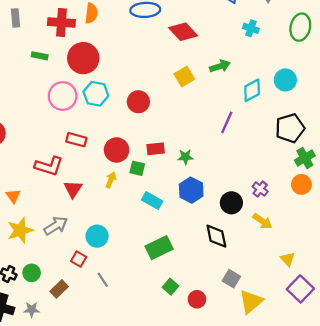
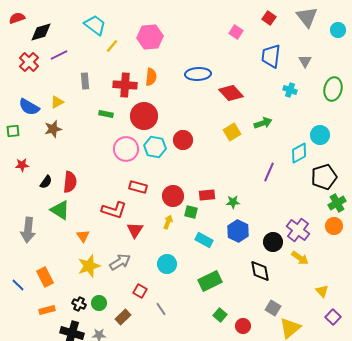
cyan diamond: (252, 90) -> (299, 153), moved
red circle: (138, 102) -> (183, 140), moved
purple cross: (260, 189) -> (298, 230), size x1.6
cyan circle: (97, 236) -> (167, 264), moved
purple square: (300, 289) -> (333, 317), size x0.7

